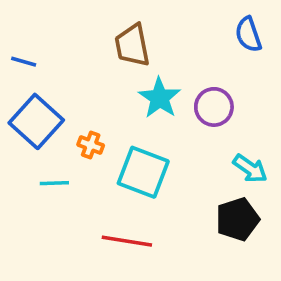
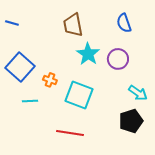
blue semicircle: (248, 34) -> (124, 23), moved
blue line: (24, 62) -> (12, 23), moved

